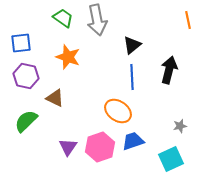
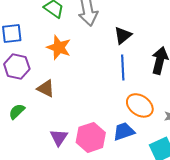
orange ellipse: (118, 111) -> (140, 105), moved
green semicircle: (26, 121) -> (17, 111), size x0.7

